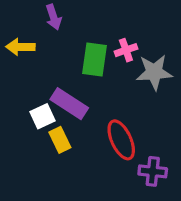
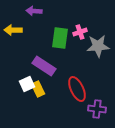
purple arrow: (53, 17) -> (34, 11), turned 112
white square: (42, 116) -> (27, 84), moved

